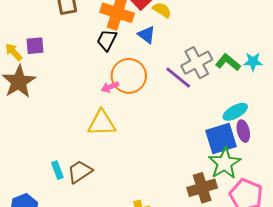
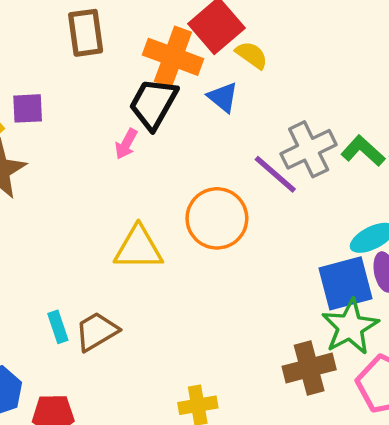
black trapezoid: (107, 40) -> (153, 104), size x1.4
orange circle: (129, 76) -> (217, 218), moved
pink arrow: (110, 87) -> (126, 144), moved, turned -42

